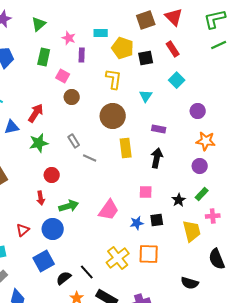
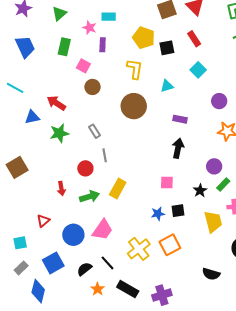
cyan rectangle: (101, 33) -> (109, 17), moved
cyan triangle: (146, 96) -> (167, 86), turned 40
red arrow: (36, 113) -> (56, 103), turned -90
yellow rectangle: (126, 148) -> (118, 189), moved, turned 36
gray line: (90, 158) -> (105, 155), moved, turned 56
purple circle: (200, 166) -> (214, 166), moved
red circle: (52, 175) -> (85, 168), moved
pink trapezoid: (109, 210) -> (103, 230), moved
blue circle: (53, 229) -> (73, 235), moved
orange square: (149, 254) -> (170, 245), turned -30
blue square: (44, 261) -> (53, 263), moved

